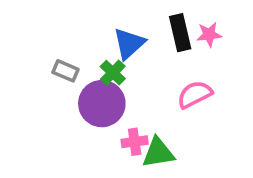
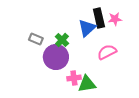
blue triangle: (129, 44) -> (87, 28), moved

